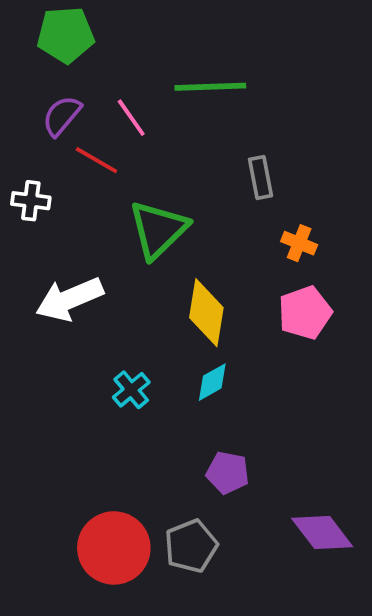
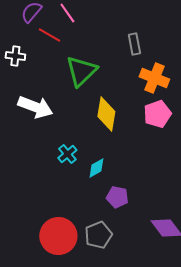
orange cross: (299, 243) -> (154, 78), size x1.6
white arrow: (69, 299) -> (35, 107), turned -136
cyan diamond: (212, 382) -> (96, 168), moved

